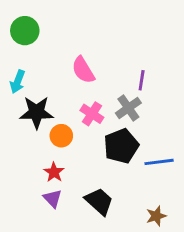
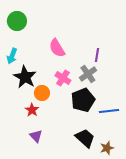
black star: (36, 112) -> (25, 77), turned 30
red star: (54, 172) -> (32, 110), moved
black trapezoid: (99, 201) -> (85, 138), moved

